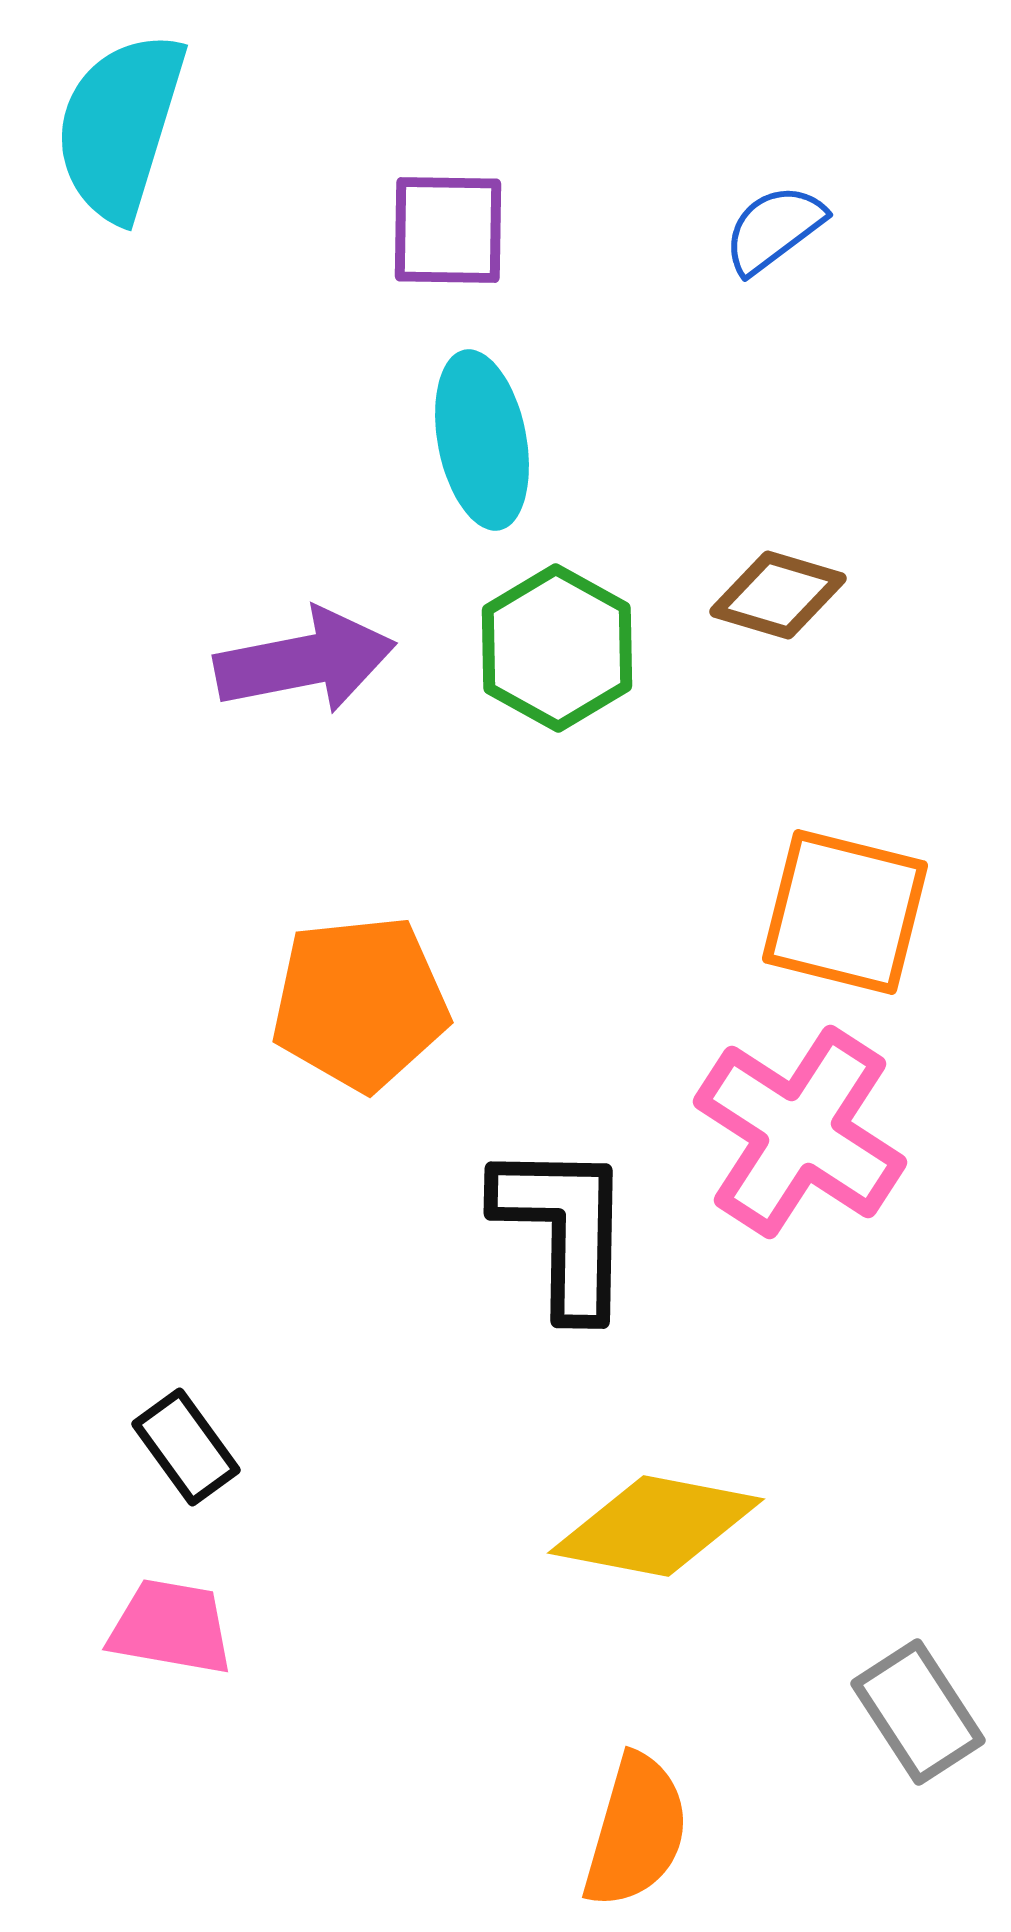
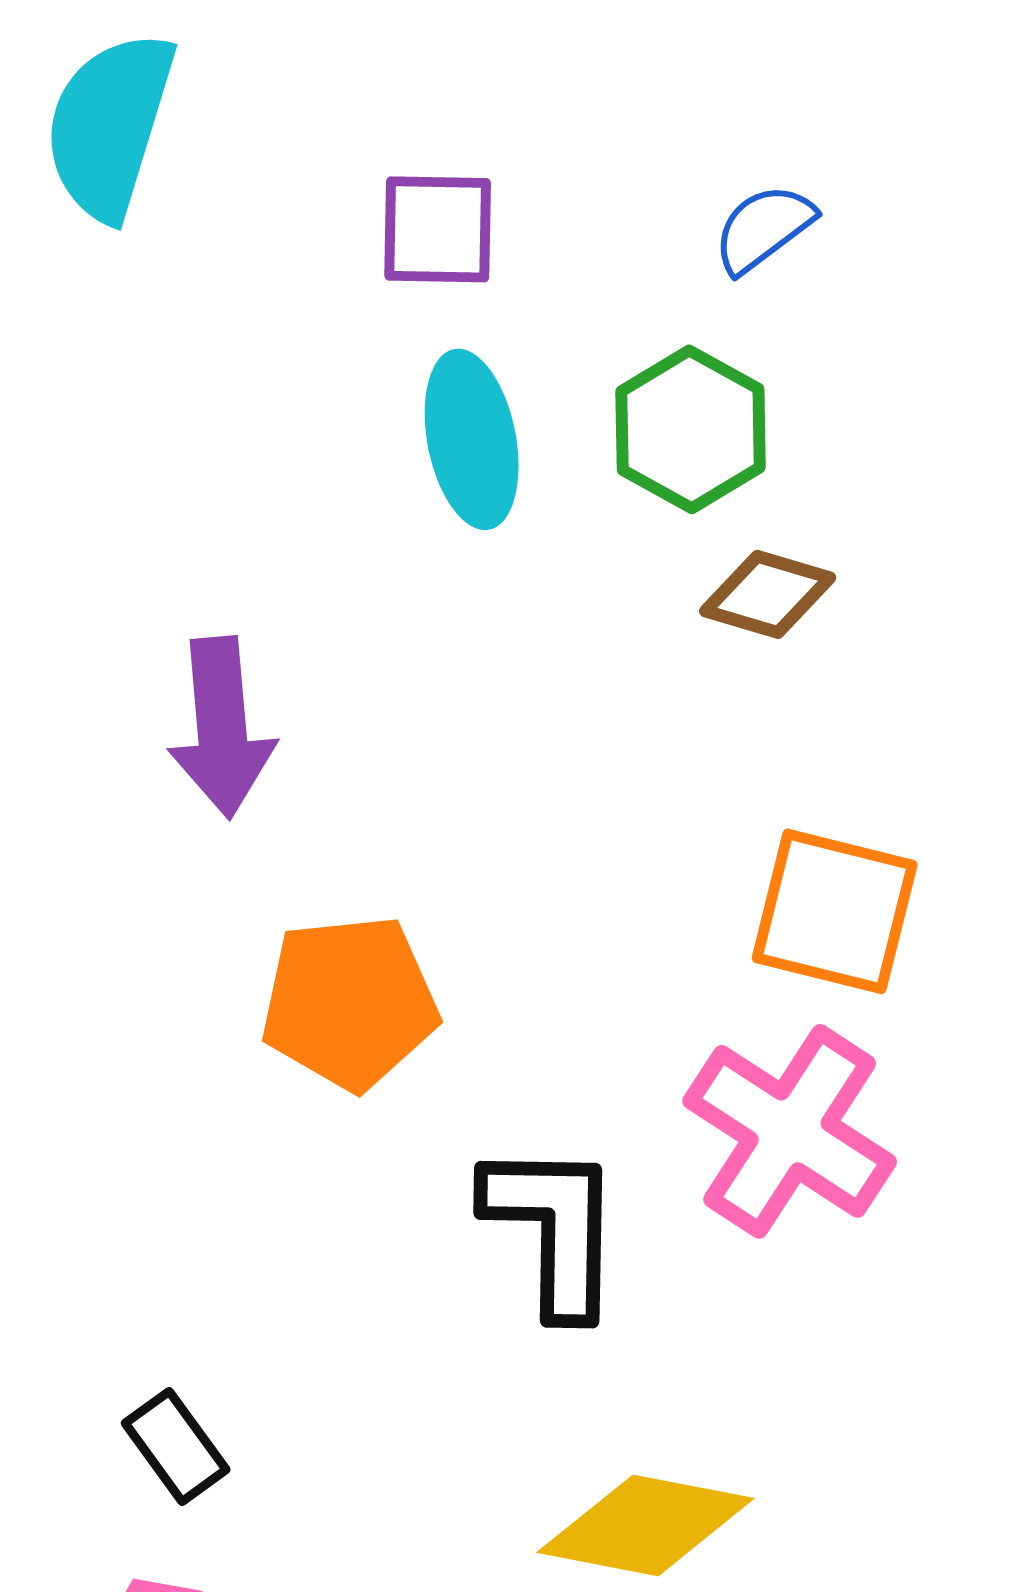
green hexagon: (557, 648) -> (691, 429), moved
purple arrow: (305, 661) -> (222, 727), moved, turned 96

